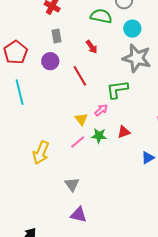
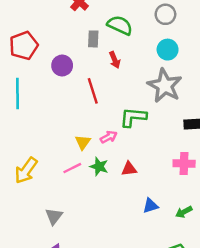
green semicircle: (101, 16) -> (120, 25), moved
gray rectangle: (57, 36) -> (93, 39), moved

